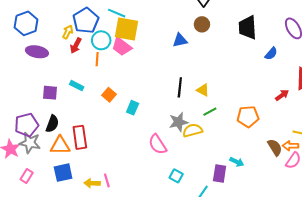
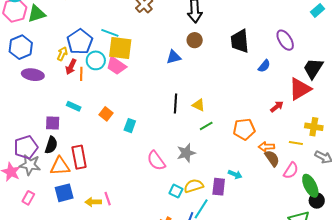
orange line: (97, 59) -> (81, 74), moved
purple square: (50, 93) -> (53, 123), moved
gray star: (178, 122) -> (186, 153), moved
yellow semicircle: (193, 130) -> (194, 186), moved
orange arrow: (290, 146) -> (266, 147), moved

